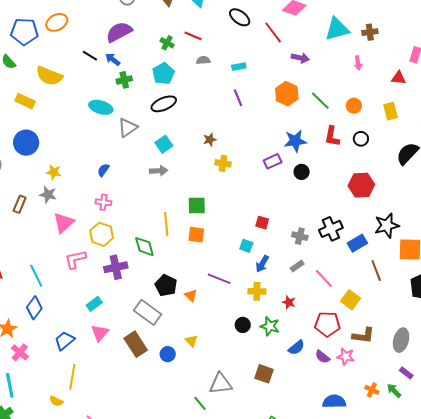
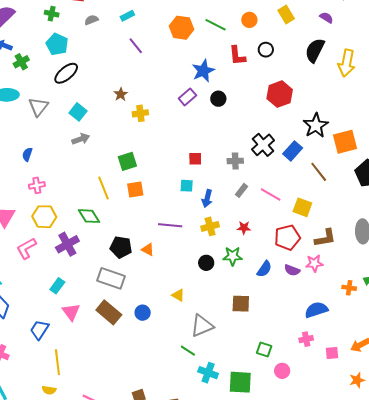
yellow triangle: (191, 341) -> (178, 295), moved

